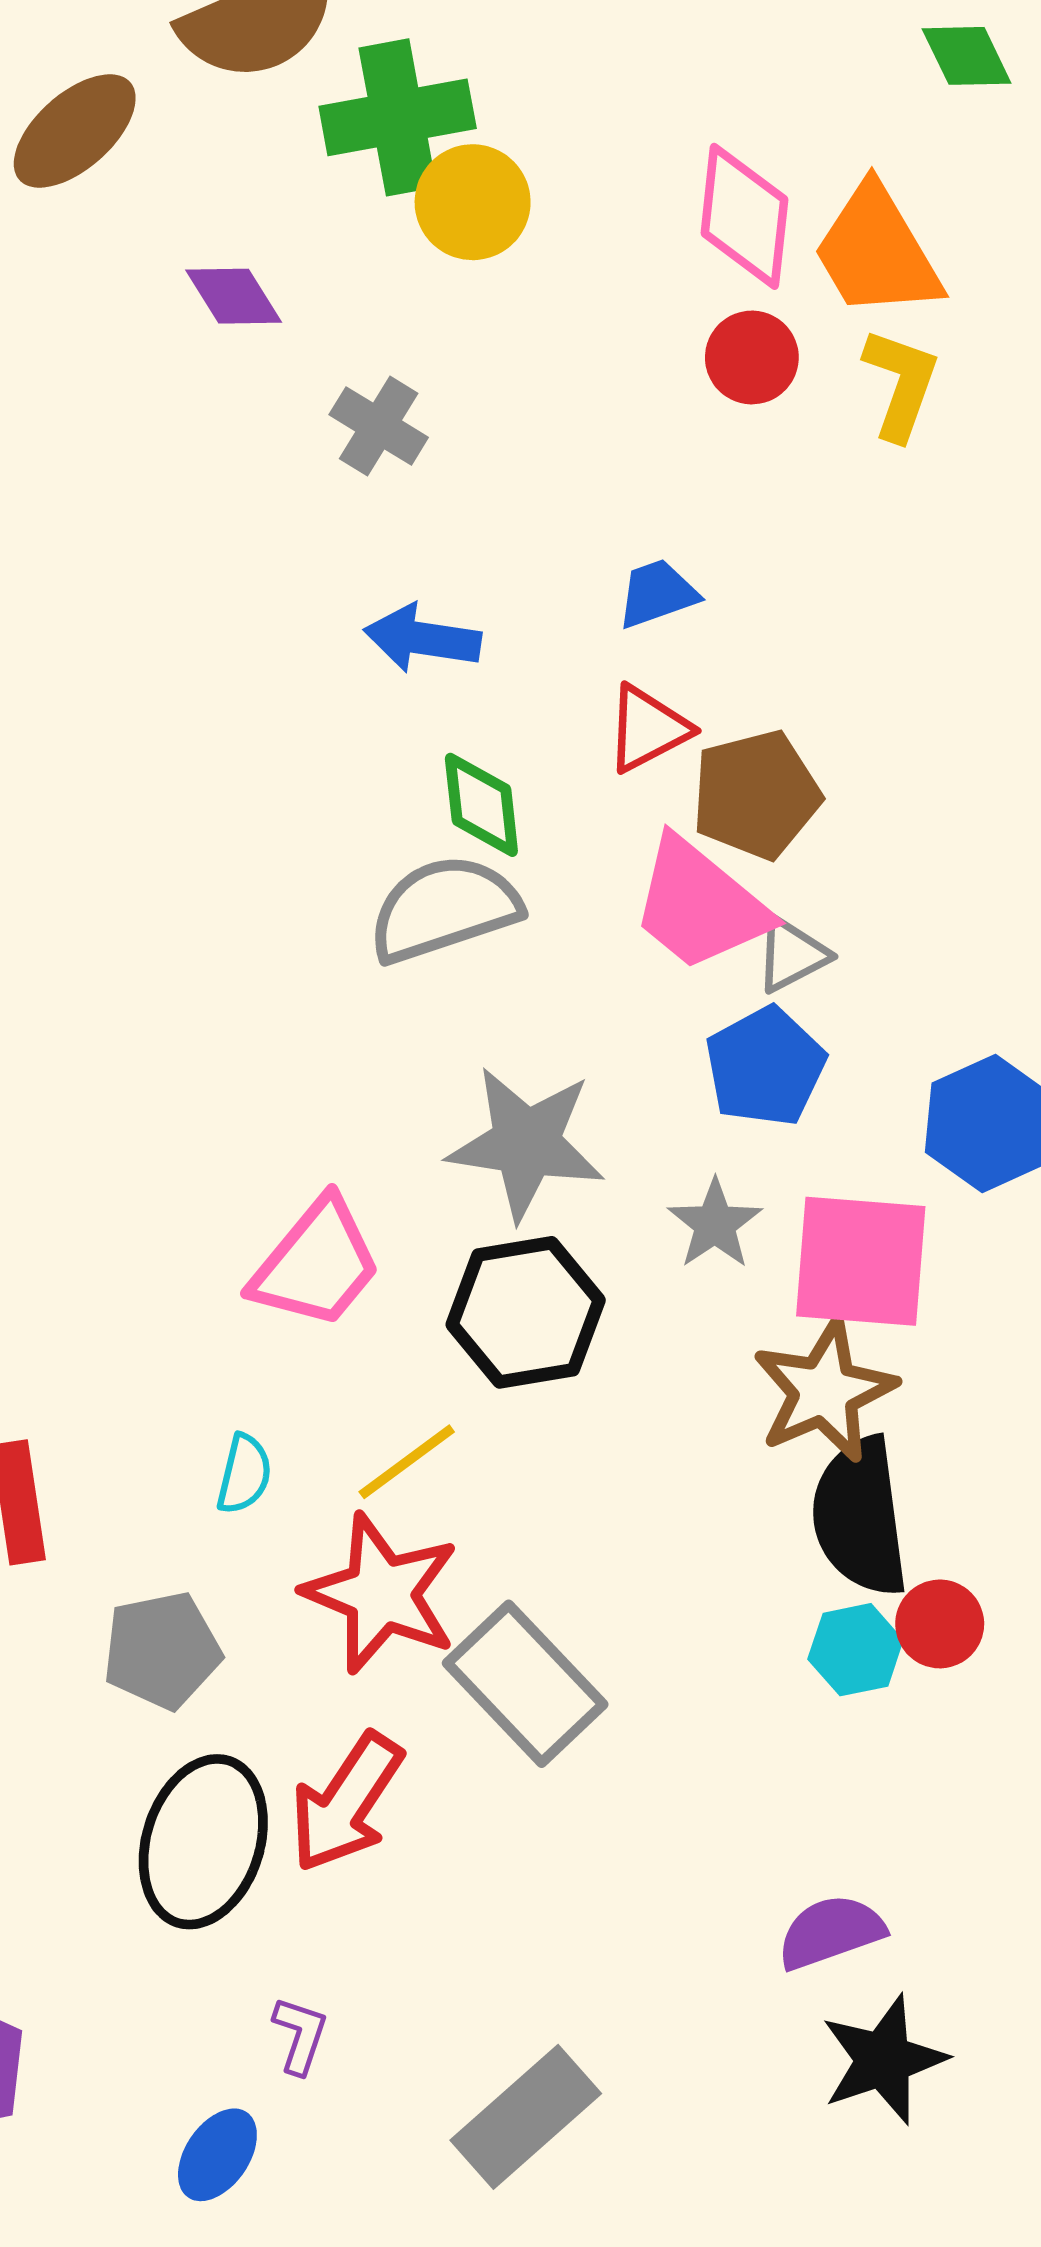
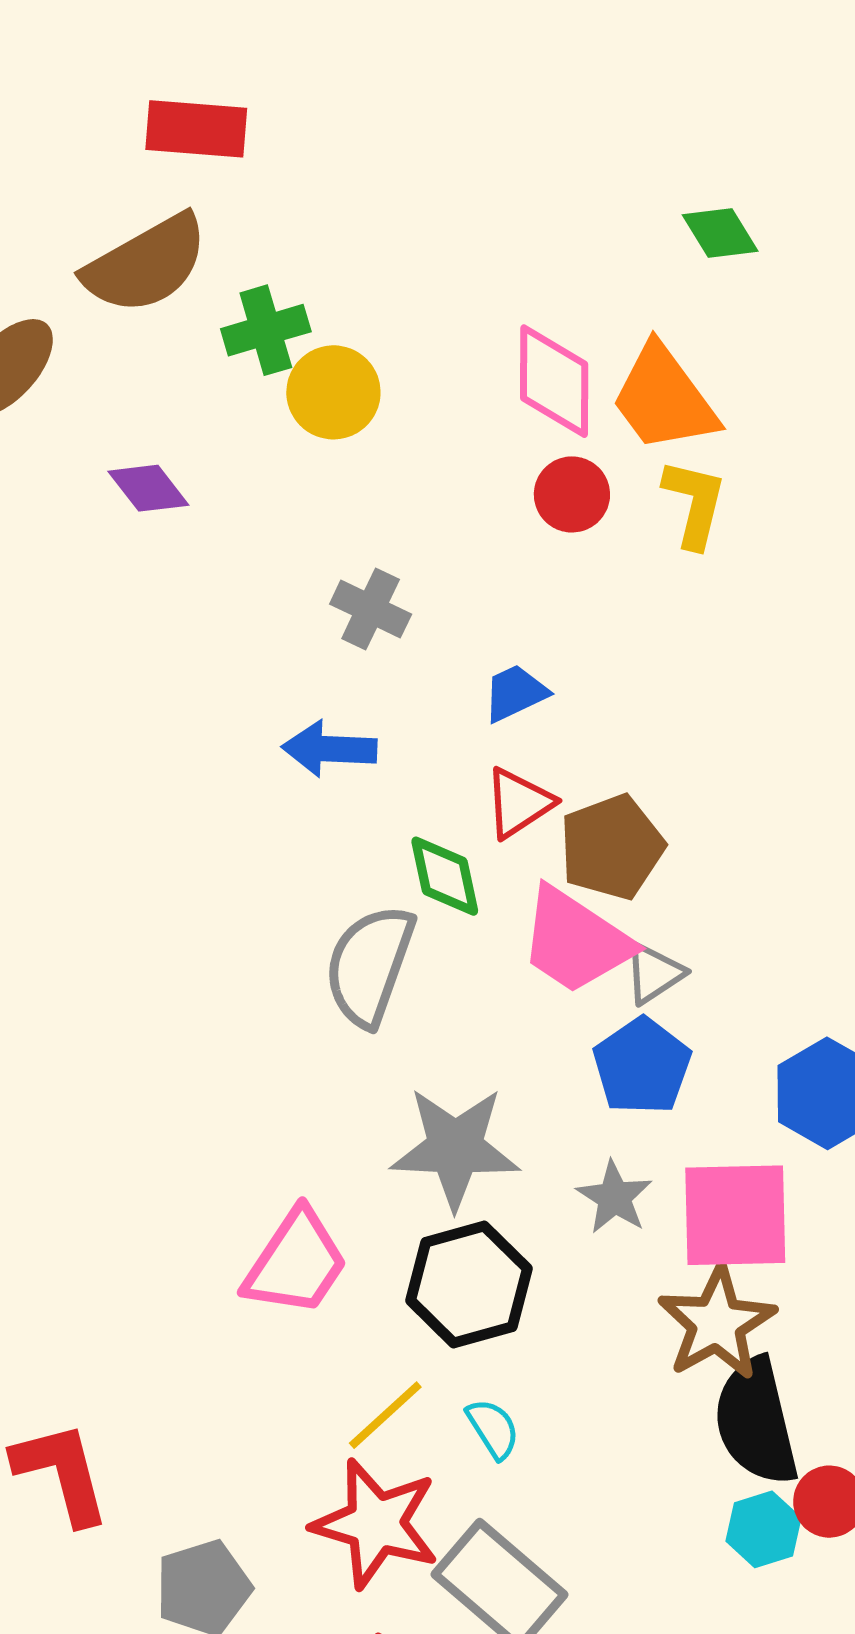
green cross: (398, 117) -> (266, 330), size x0.7
gray cross: (379, 426) -> (371, 609), moved
green diamond: (481, 805) -> (445, 876), moved
gray semicircle: (444, 909) -> (369, 965), turned -46
cyan semicircle: (244, 1474) -> (493, 1429), moved, turned -40

